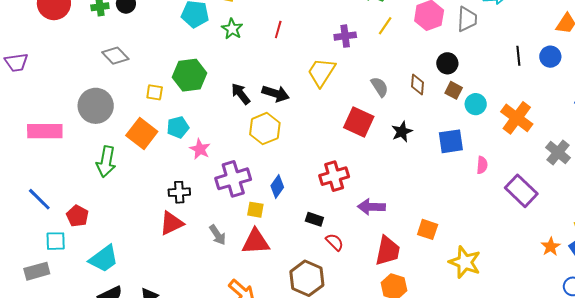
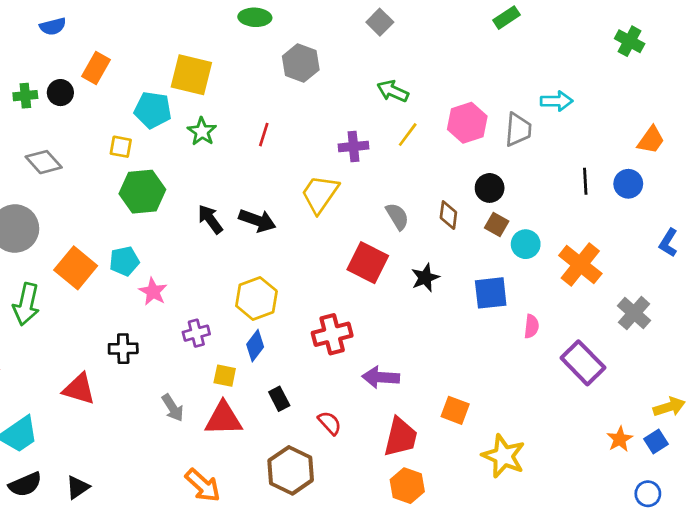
yellow square: (155, 92) -> (121, 147), moved
yellow hexagon: (265, 129) -> (256, 298), moved
purple cross: (233, 179) -> (196, 333), size x0.6
black rectangle: (314, 219) -> (279, 399), moved, turned 42
red triangle: (171, 223) -> (79, 389), moved, turned 40

